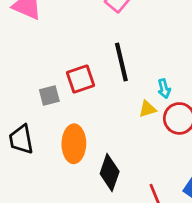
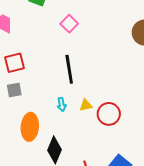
red square: (81, 79) -> (15, 63), moved
cyan arrow: (164, 89) -> (62, 105), moved

